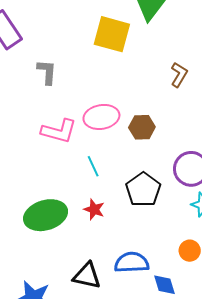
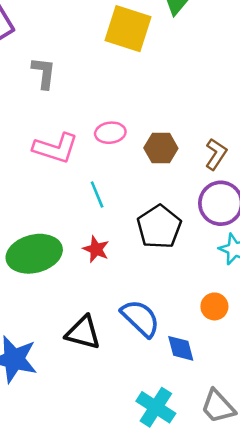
brown L-shape: (179, 75) -> (216, 154), moved
pink ellipse: (101, 117) -> (110, 133), size x0.7
blue semicircle: (132, 262) -> (140, 318), turned 44

